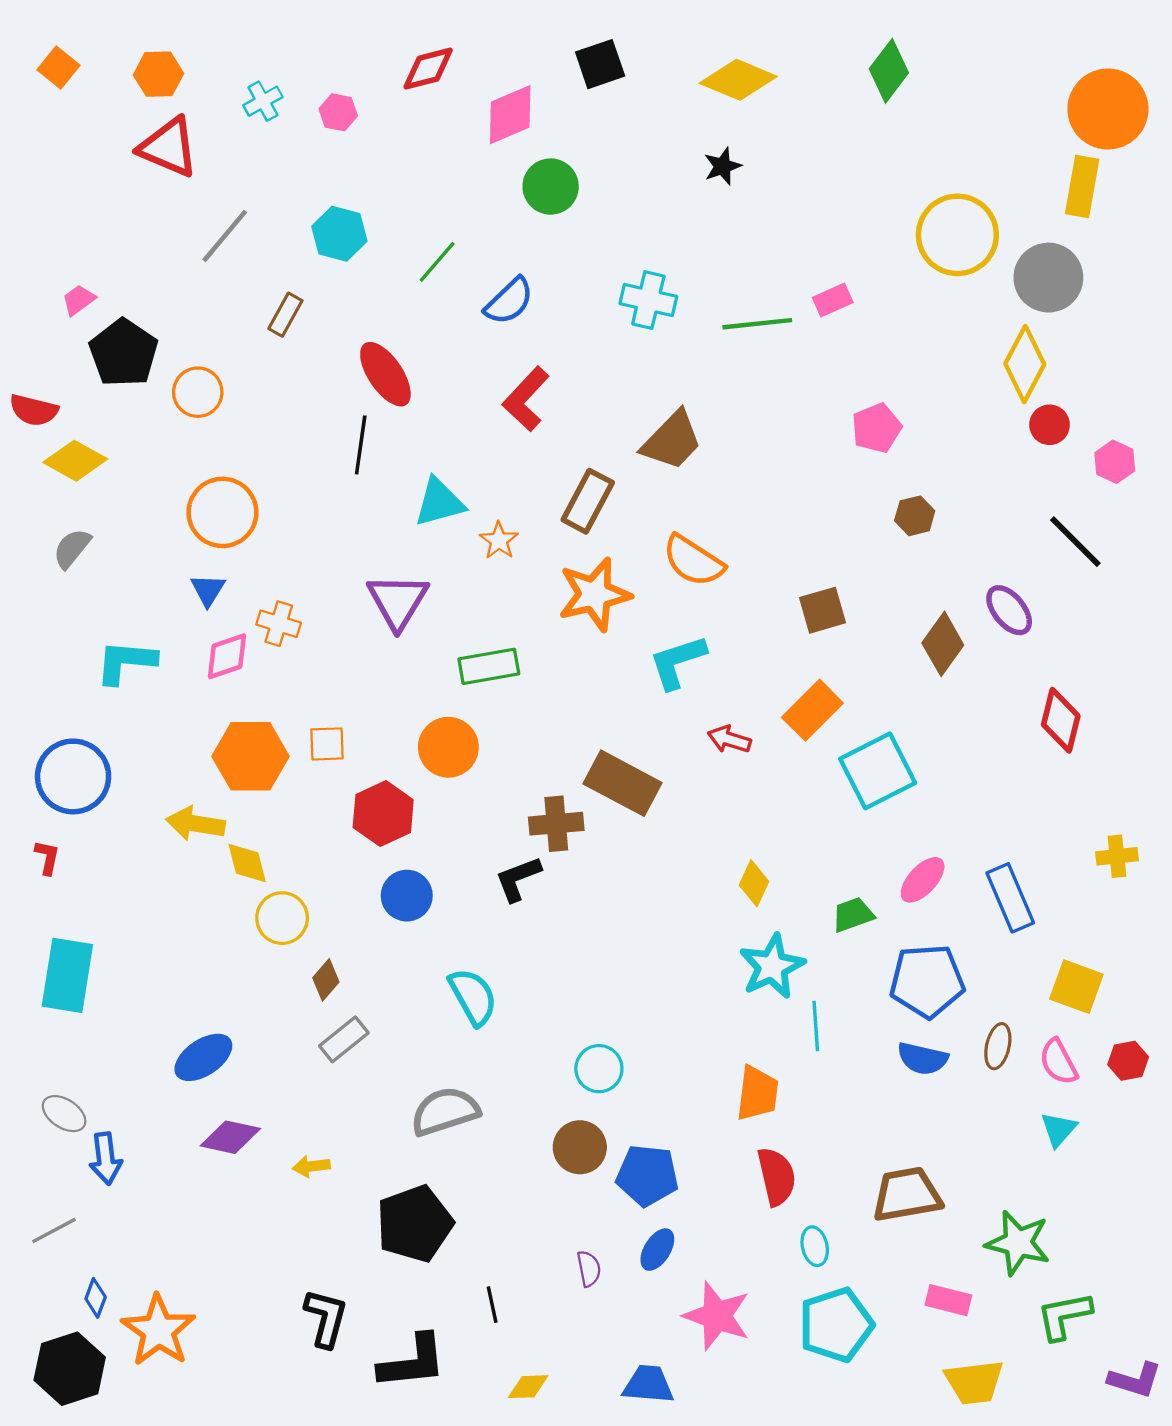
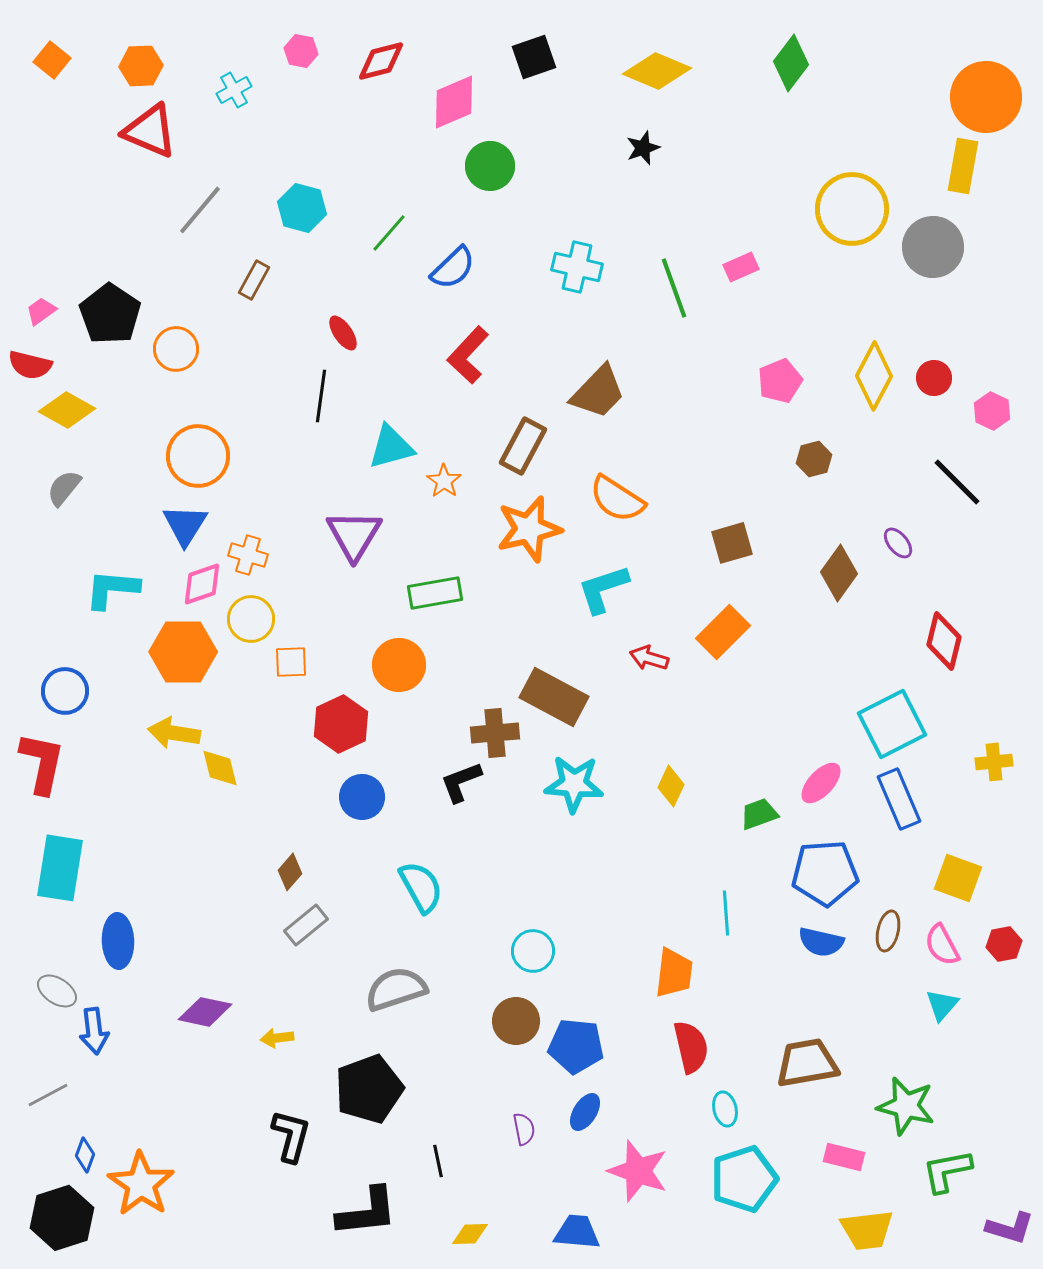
pink hexagon: (338, 112) -> (301, 51), moved
pink trapezoid: (79, 300) -> (41, 311), moved
green line: (757, 324) -> (674, 288), turned 76
yellow diamond: (1025, 364) -> (874, 376), moved
red ellipse: (385, 374) -> (343, 333), size x0.6
blue triangle: (208, 590) -> (185, 525), size x1.4
purple ellipse: (1009, 610) -> (898, 543), size x0.7
orange hexagon: (251, 756) -> (183, 652), moved
cyan square: (878, 771) -> (892, 724), moved
blue circle: (73, 776) -> (65, 691), size x0.7
red L-shape: (47, 857) -> (42, 763), size x2.0
yellow circle: (282, 918) -> (251, 619), moved
cyan star: (772, 966) -> (574, 784), moved, turned 30
blue ellipse: (203, 1057) -> (118, 941), moved, turned -58
black L-shape: (326, 1318) -> (291, 1136), moved

